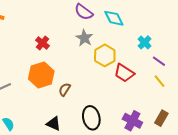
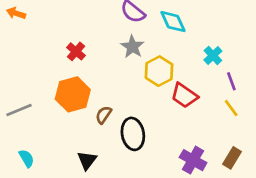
purple line: (159, 61) -> (231, 81), turned 32
black ellipse: (91, 118) -> (133, 134), moved
black triangle: (53, 124) -> (87, 160), turned 42

